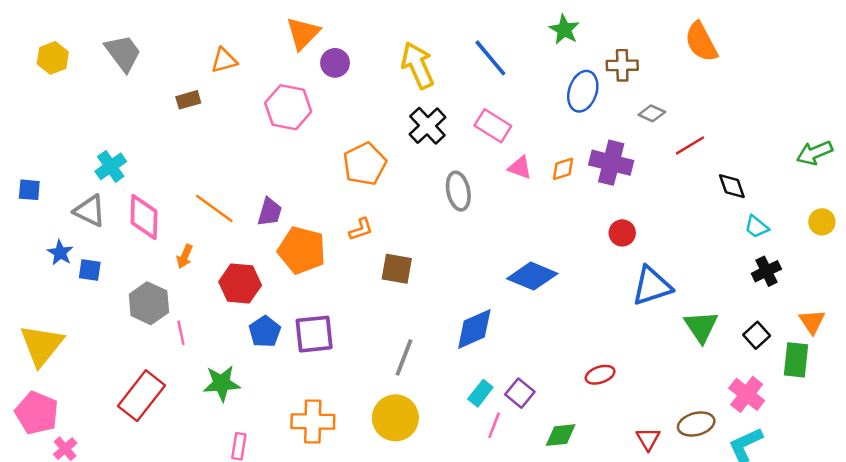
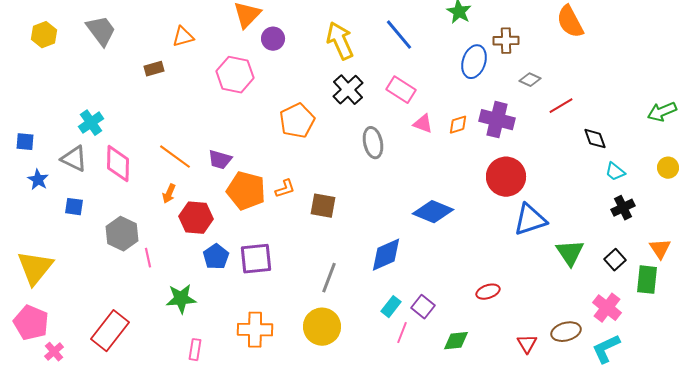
purple trapezoid: (270, 212) -> (220, 160), turned 90
orange L-shape: (361, 229) -> (285, 189), moved
red circle: (622, 233) -> (506, 177), size x1.8
blue star: (60, 253) -> (38, 180), moved
orange arrow: (185, 256) -> (169, 194), moved
red rectangle: (142, 396) -> (110, 331), moved

